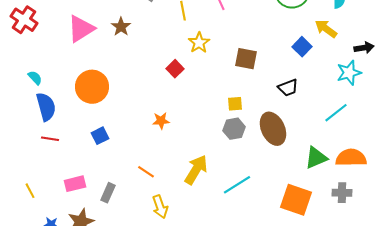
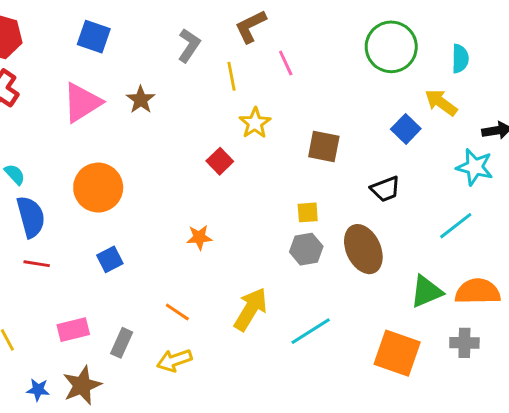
cyan star: (349, 73) -> (475, 167), turned 30
yellow arrow: (160, 207) -> (174, 360), moved, turned 90

